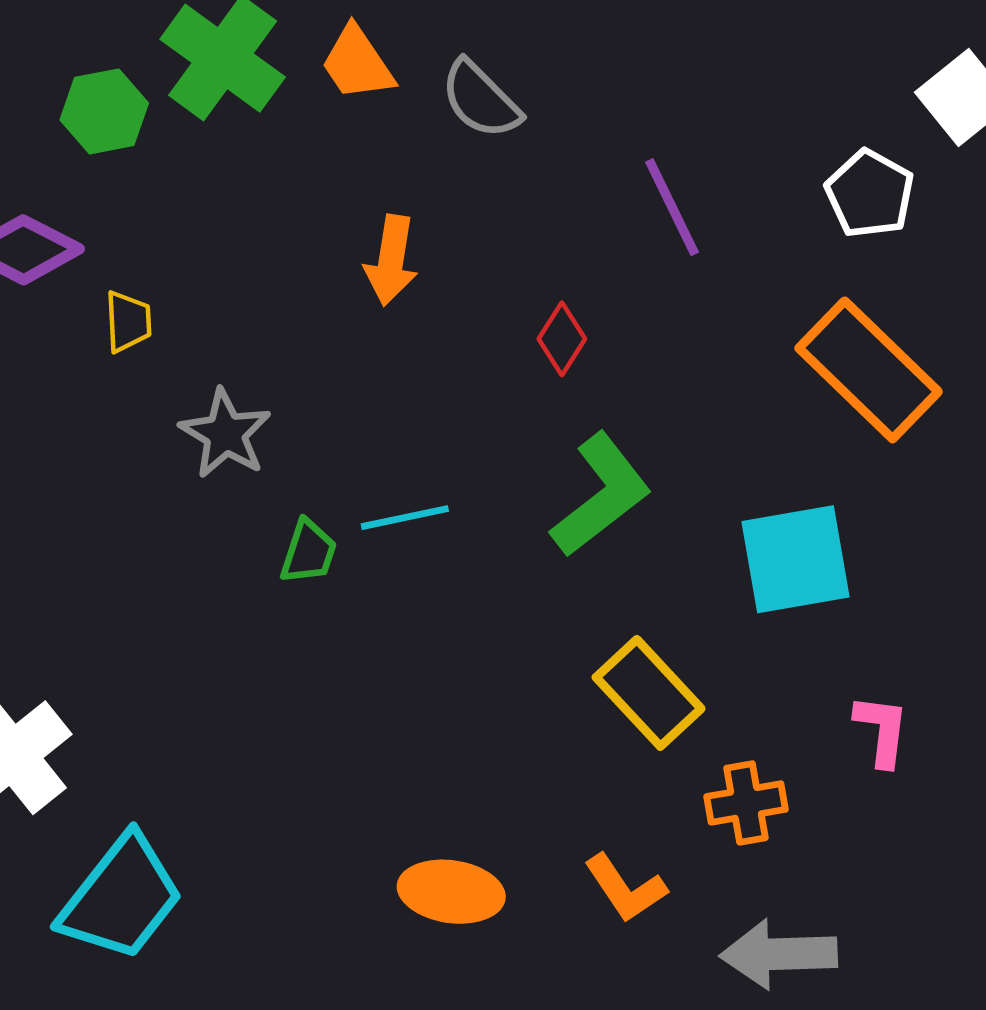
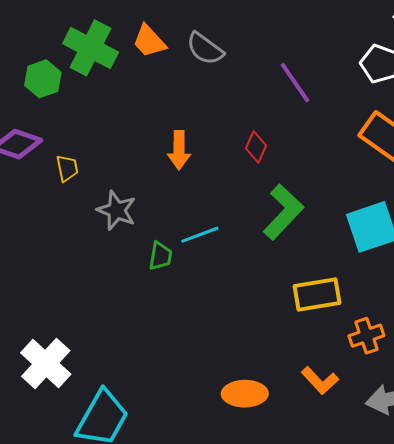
orange arrow: (391, 260) -> (179, 150), moved
yellow rectangle: (649, 693) -> (317, 295), turned -48

